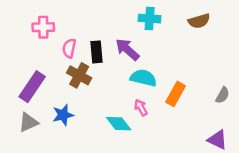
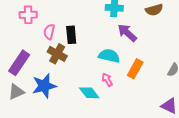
purple arrow: (127, 49) -> (127, 33), moved
blue star: (63, 115) -> (44, 86), size x1.4

